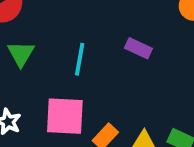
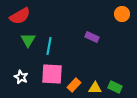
cyan line: (80, 59) -> (49, 46), moved

